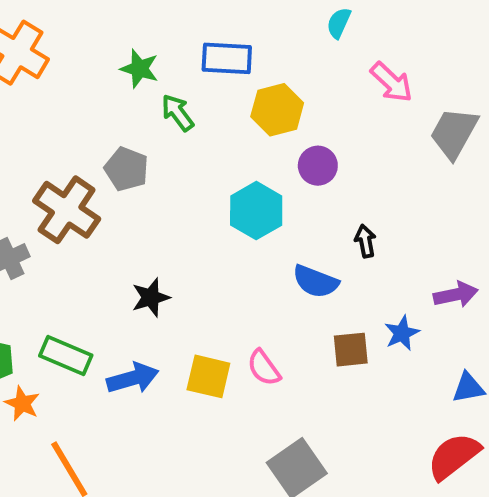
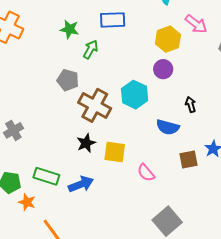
yellow hexagon: (277, 110) -> (168, 39), moved
green arrow: (178, 113) -> (91, 49), turned 72
brown cross: (67, 210) -> (95, 105), moved
yellow square: (208, 376) -> (115, 152), moved

